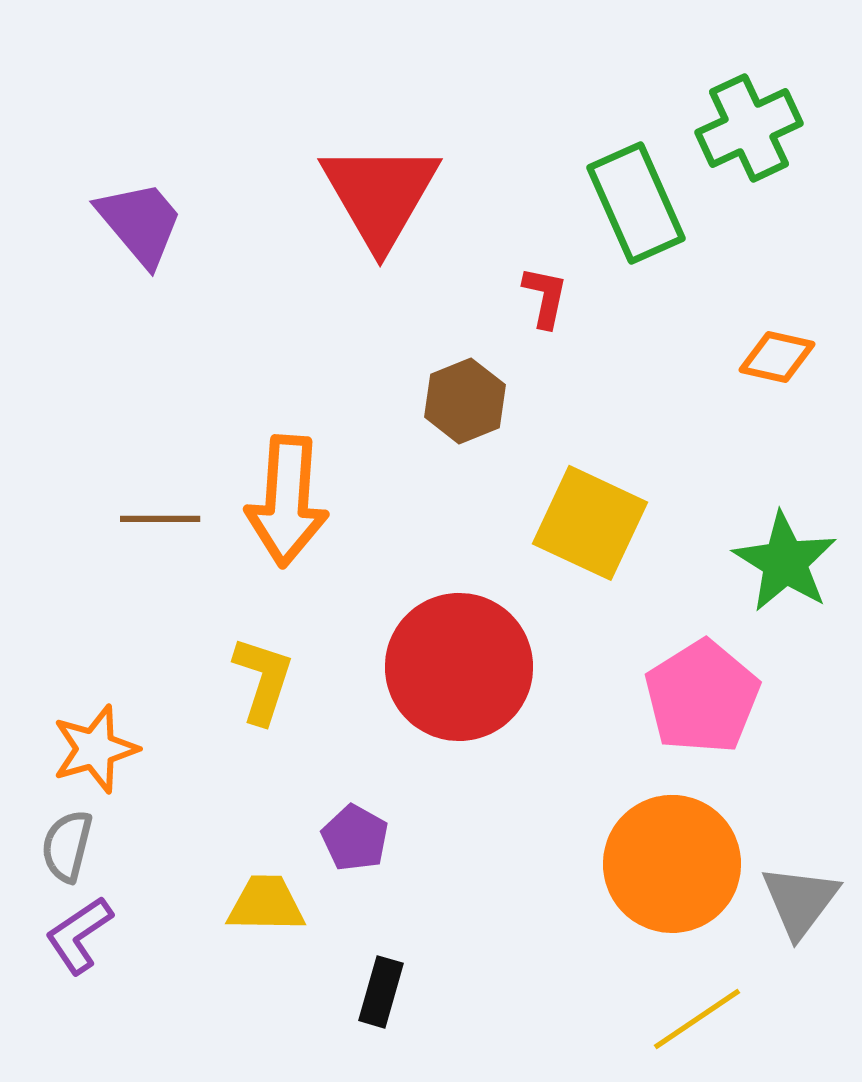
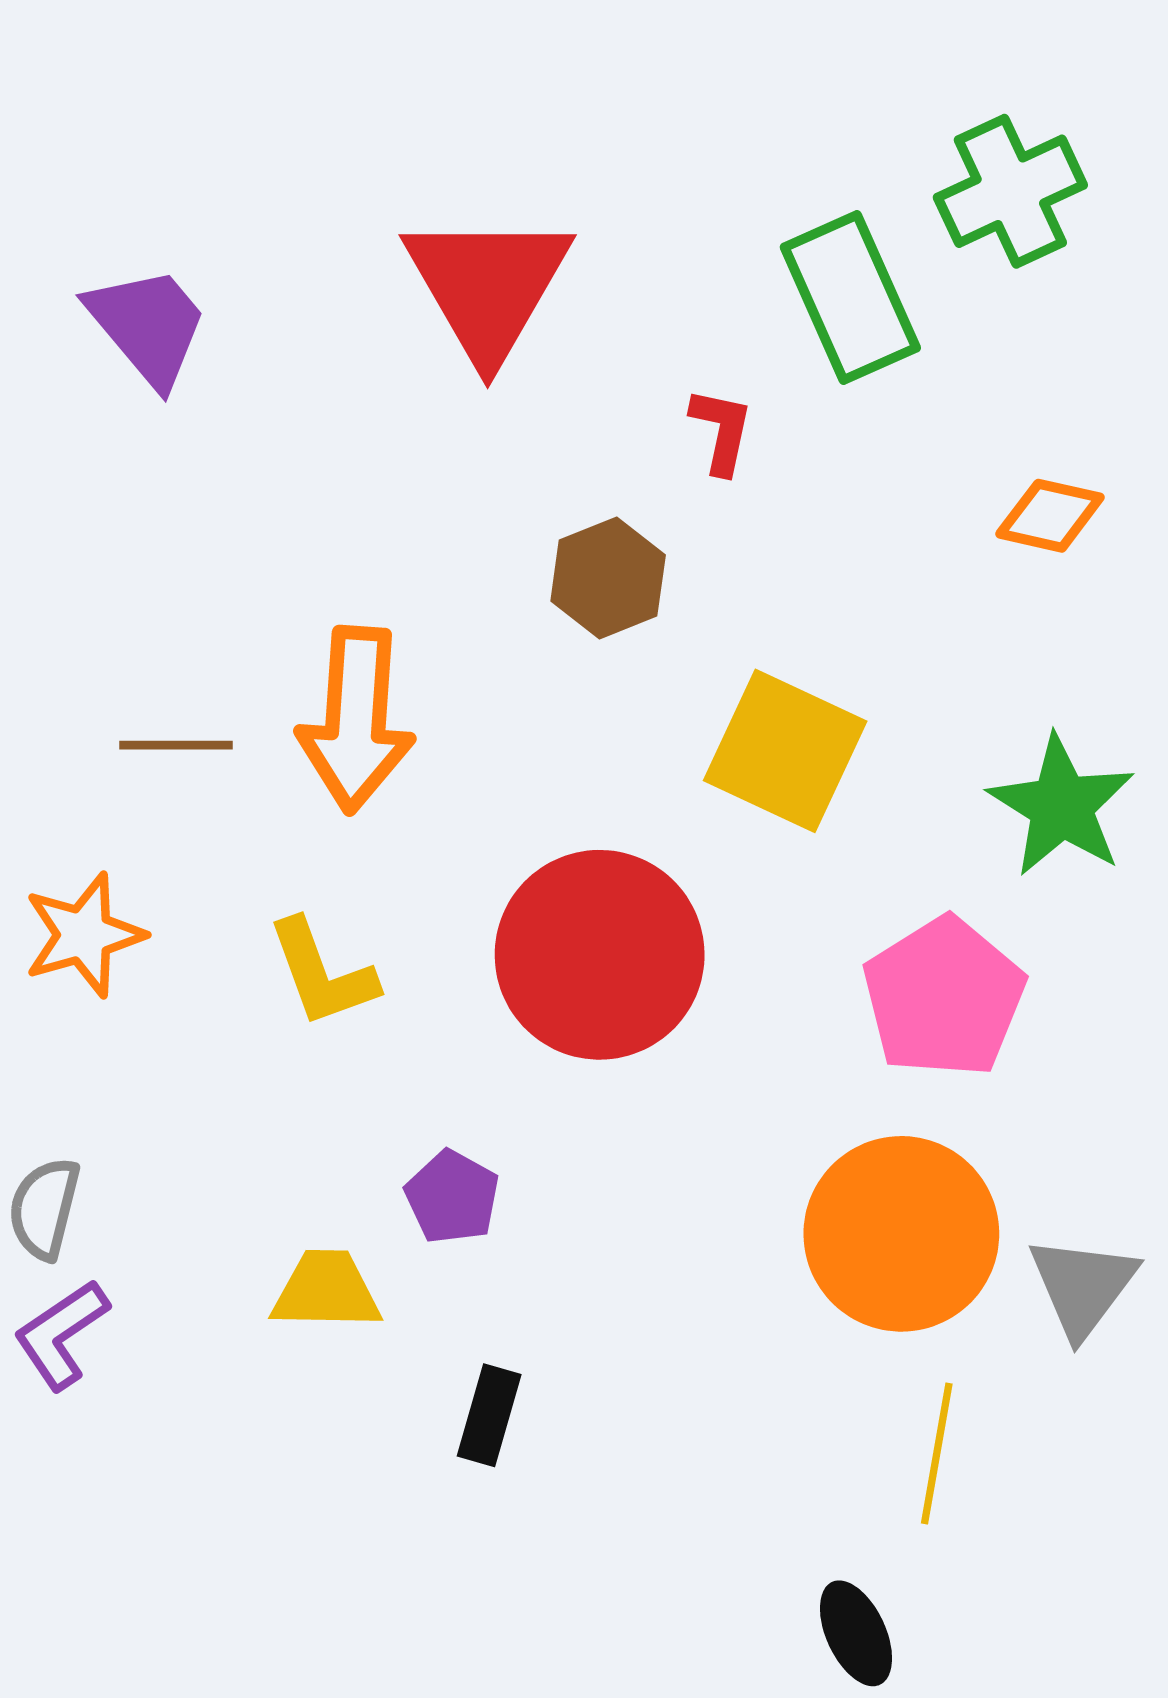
yellow L-shape: (263, 680) -> (322, 973), turned 142
orange star: (95, 749) -> (84, 935), moved
yellow line: (697, 1019) -> (937, 1453), turned -46

